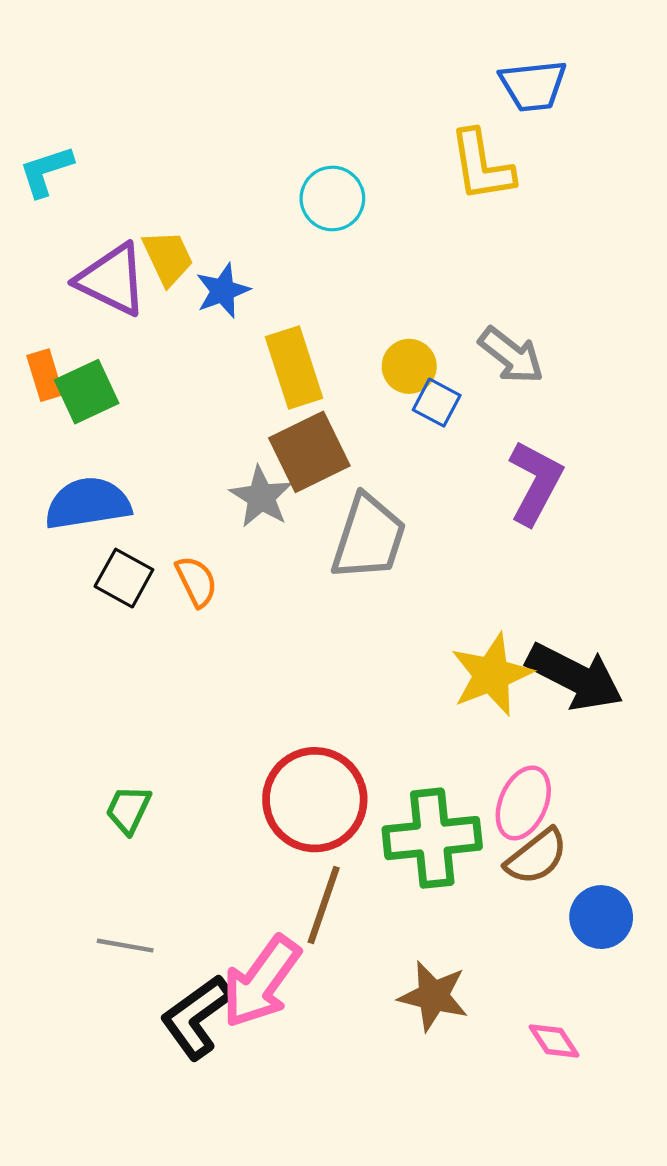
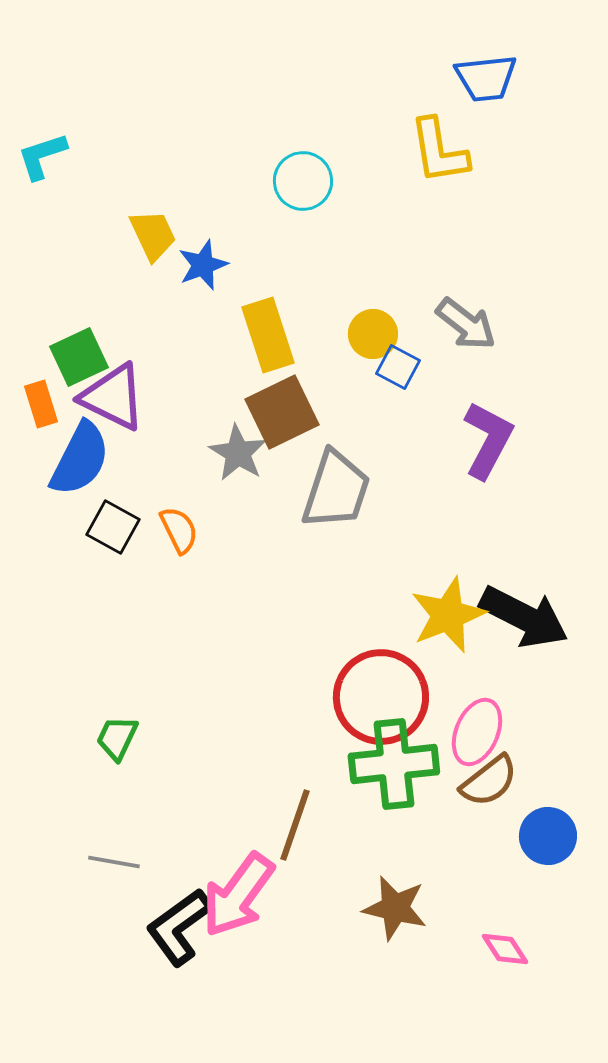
purple triangle: (112, 280) -> (113, 397), moved
orange rectangle: (45, 375) -> (41, 404), moved
blue semicircle: (88, 503) -> (80, 459), turned 126
red circle: (315, 800) -> (381, 697), moved

